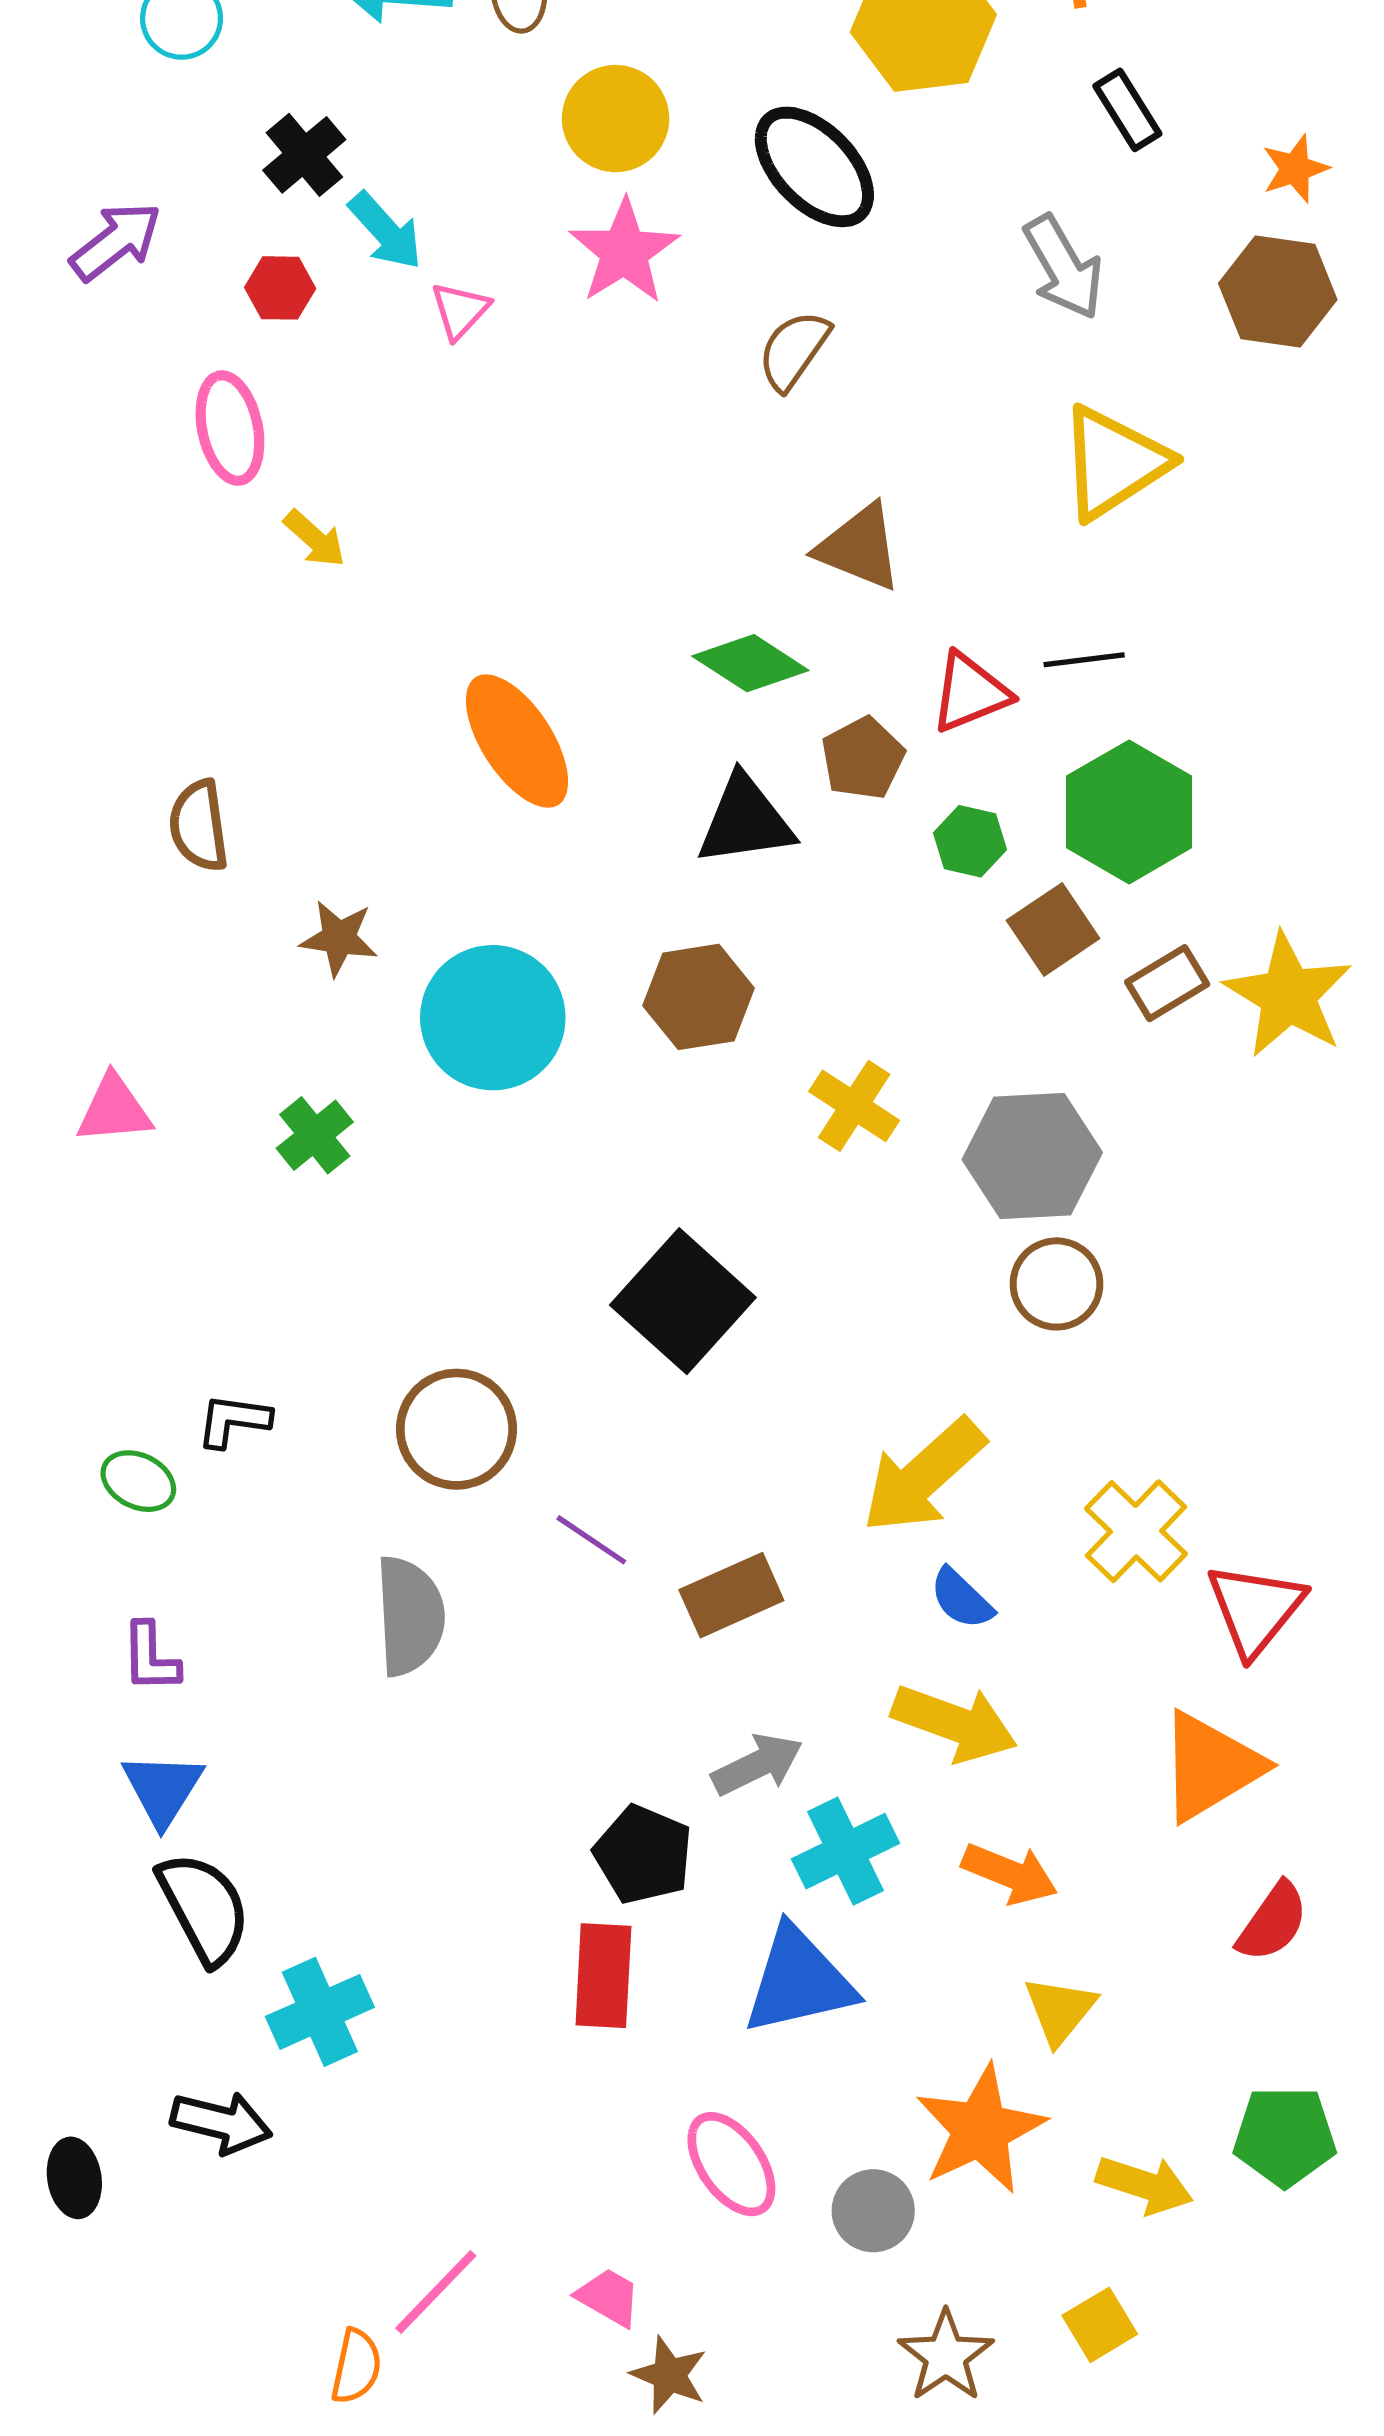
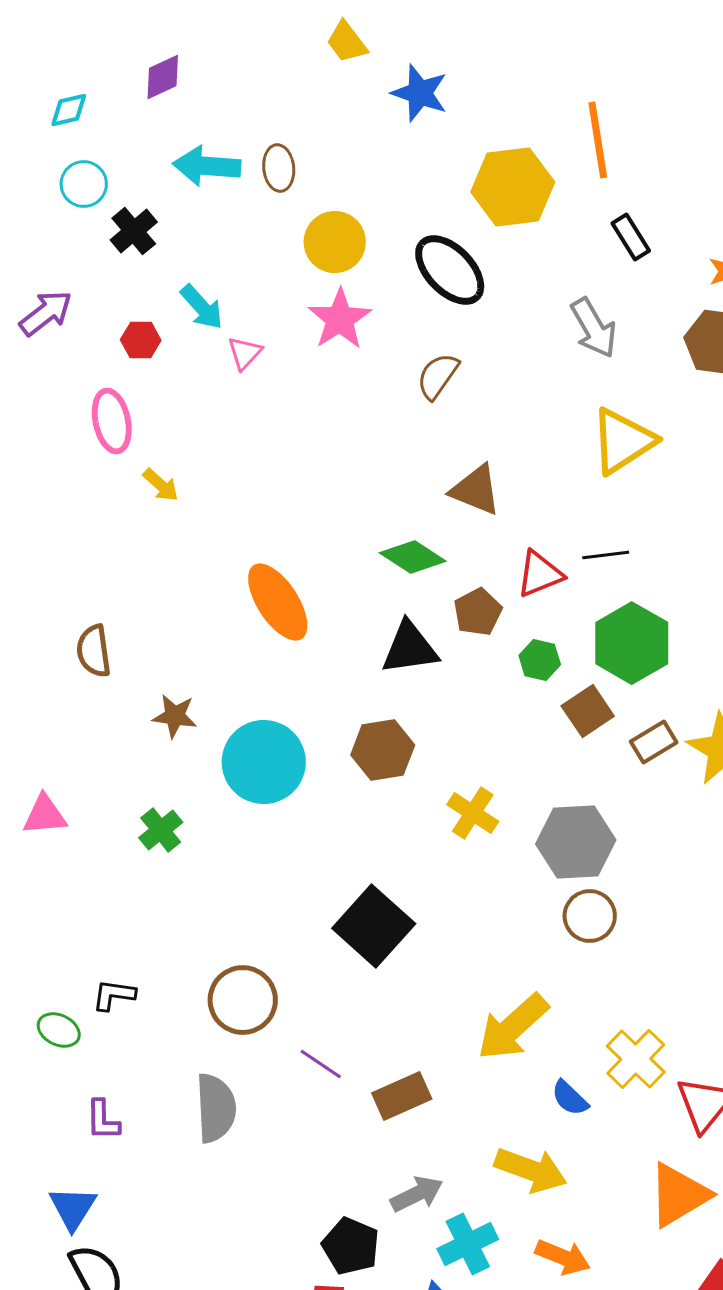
black cross: (304, 155) -> (134, 231), moved
blue semicircle: (961, 1599) -> (570, 1098), moved
purple L-shape: (150, 1657) -> (103, 1120), moved

